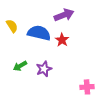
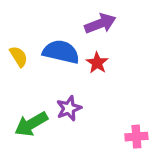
yellow semicircle: (12, 26) -> (19, 57), moved
green arrow: (20, 66) -> (31, 124), moved, size x1.5

